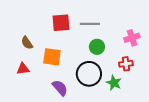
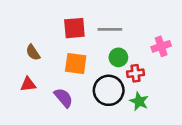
orange square: (52, 57) -> (76, 63), moved
red cross: (126, 64) -> (135, 73), moved
purple semicircle: (60, 88) -> (63, 98), moved

